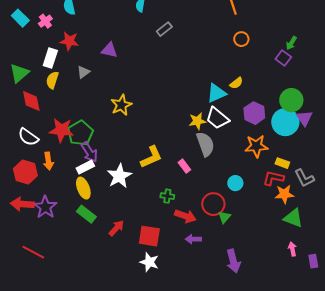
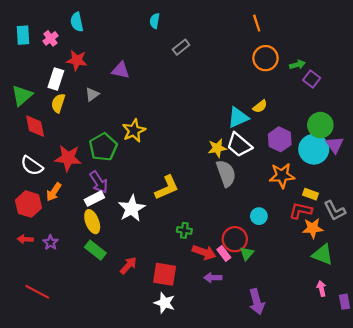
cyan rectangle: (20, 18) -> (23, 35), turned 42
orange circle: (241, 39) -> (265, 58), size x1.5
green arrow: (291, 43) -> (297, 65), moved, turned -136
green pentagon: (80, 133) -> (103, 147), moved
orange arrow: (48, 161) -> (54, 192), turned 42
pink rectangle: (184, 166) -> (224, 253), moved
red arrow: (22, 204) -> (25, 239), size x0.6
purple star: (45, 207) -> (50, 242), size x0.6

